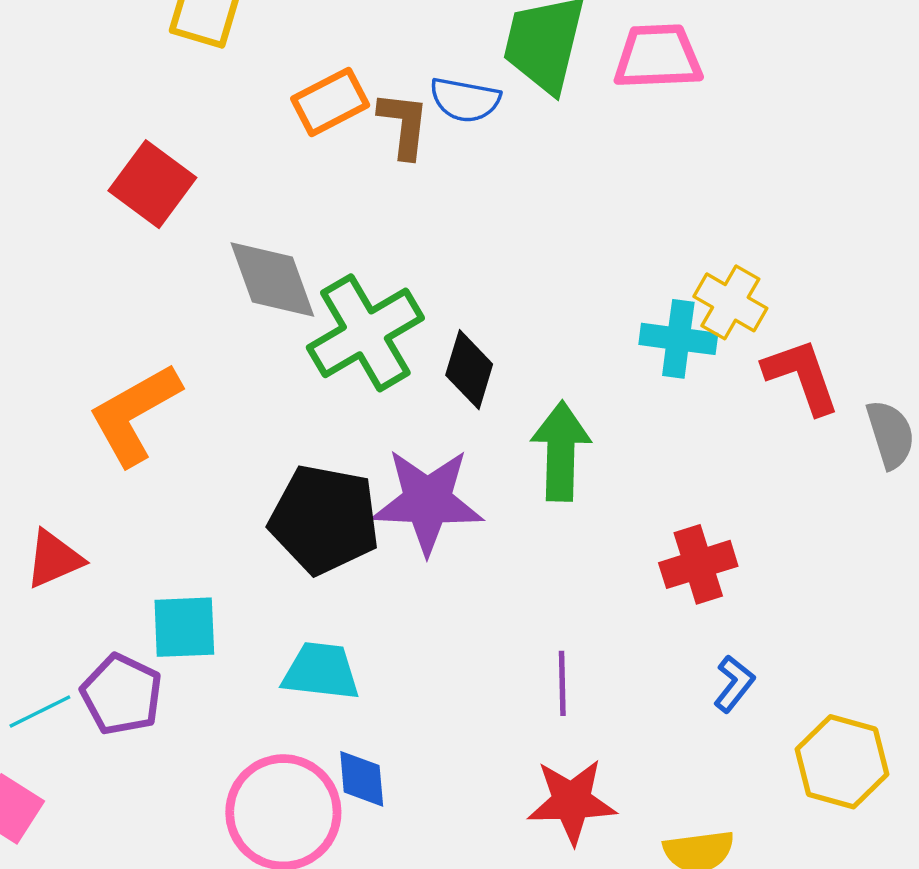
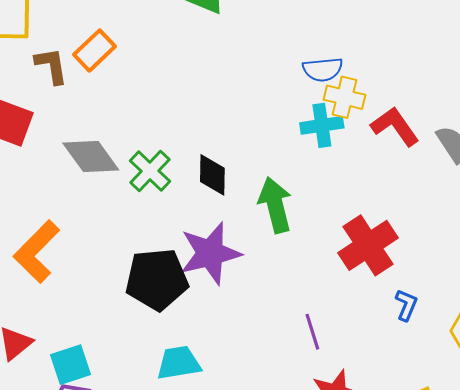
blue semicircle: (465, 100) -> (323, 69), moved
brown L-shape: (404, 125) -> (51, 66), moved
green cross: (365, 333) -> (150, 171), size x0.7
red cross: (698, 564) -> (368, 245), size x1.4
cyan square: (184, 627) -> (71, 365), moved

